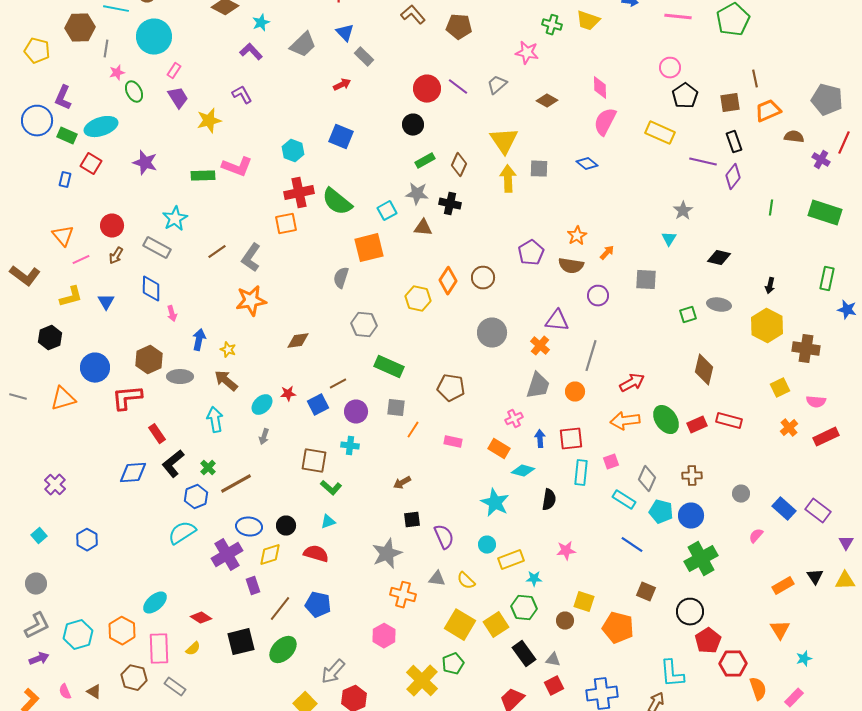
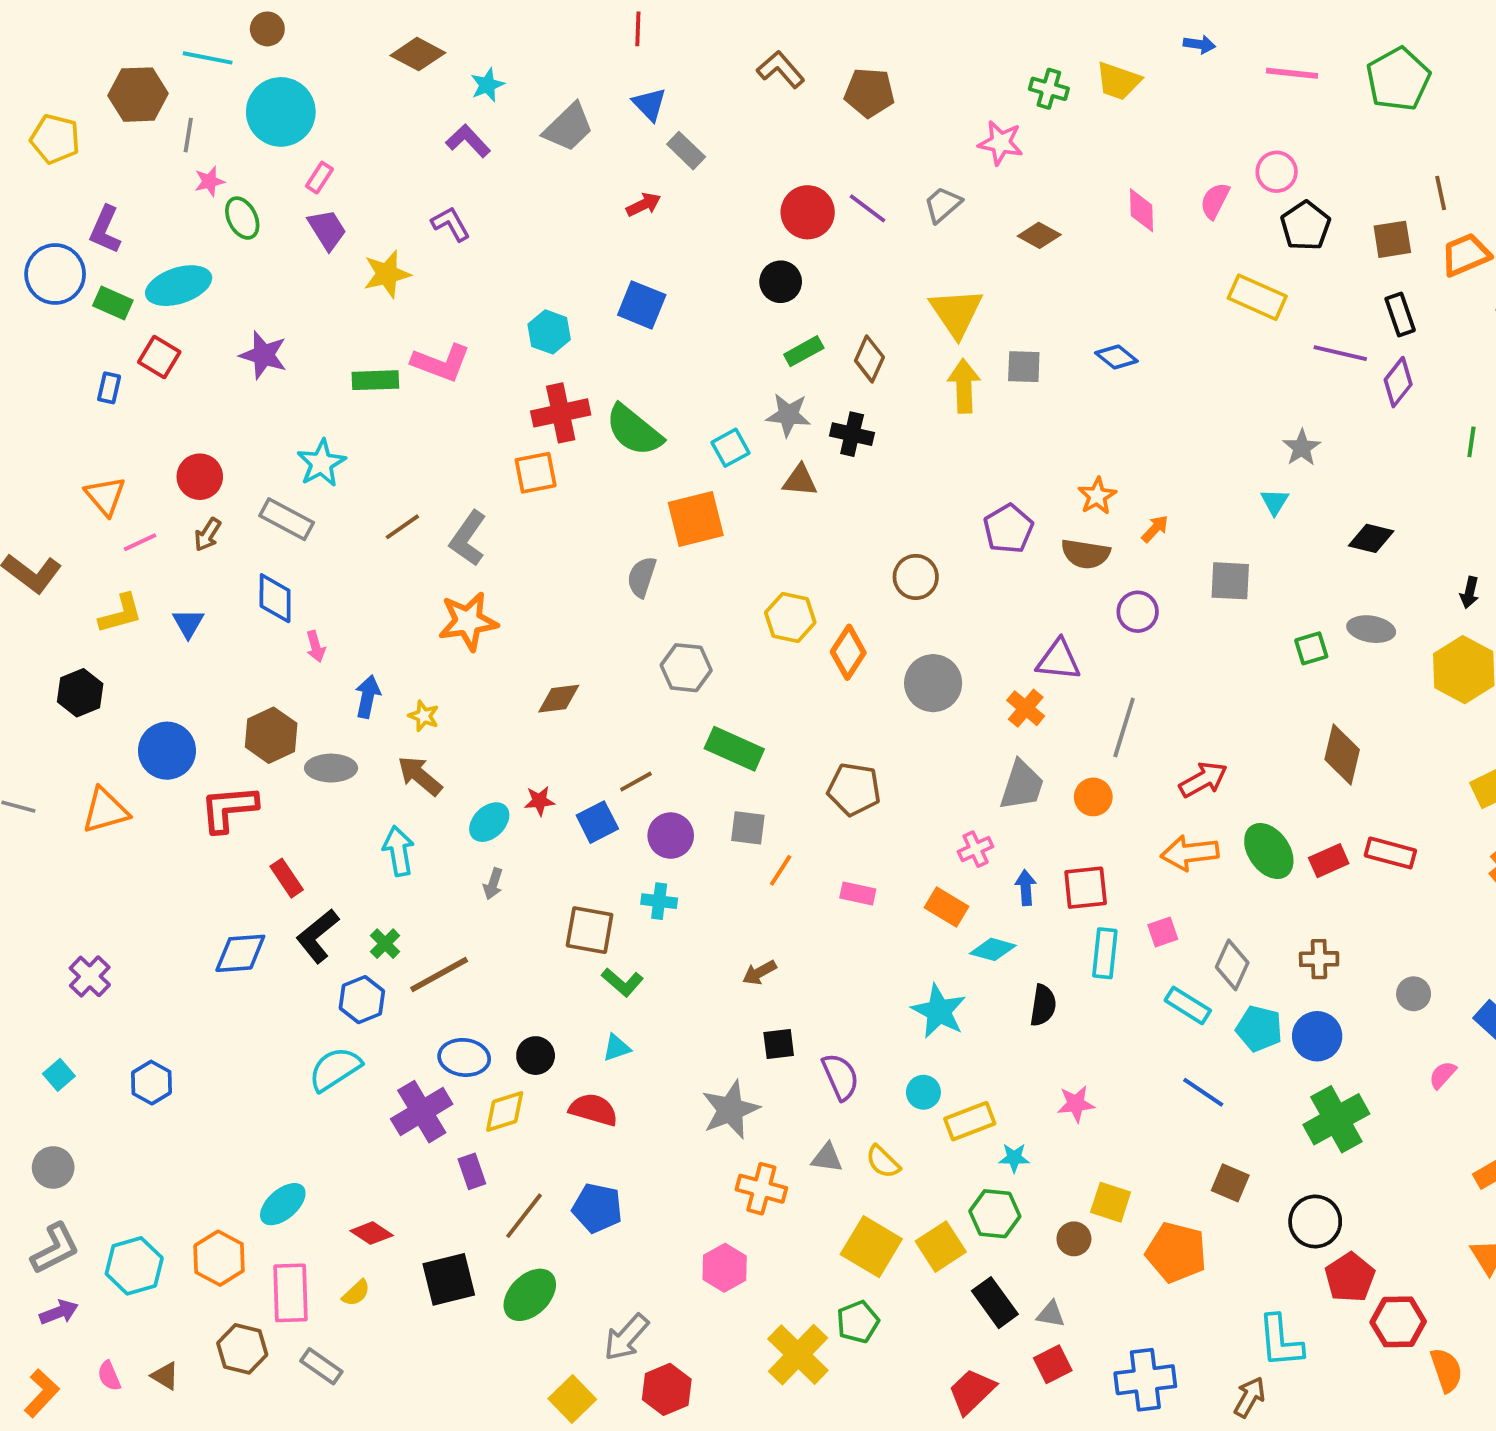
pink semicircle: (605, 122) -> (1215, 201), moved, size x0.7
orange diamond: (448, 281) -> (848, 652), moved

